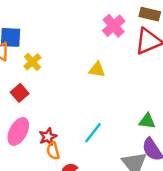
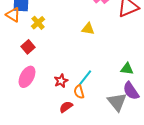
red star: (48, 137) -> (61, 81), moved
orange semicircle: (53, 151) -> (79, 92), moved

